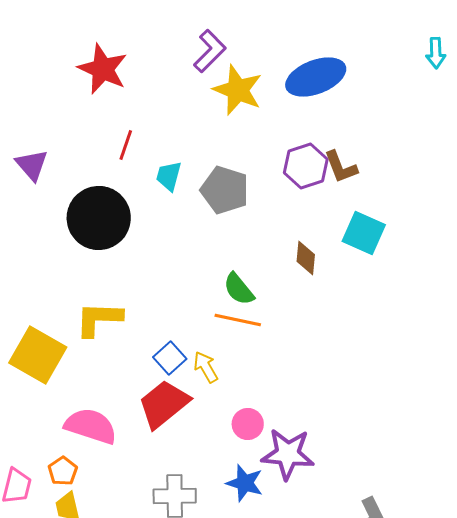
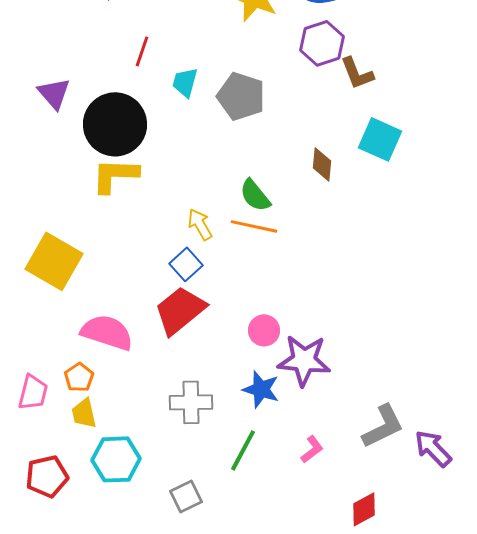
purple triangle: (32, 165) -> (54, 93), moved
purple hexagon: (306, 166) -> (322, 43), moved
yellow L-shape: (99, 319) -> (115, 175), moved
yellow arrow: (206, 367) -> (200, 224), moved

